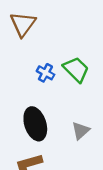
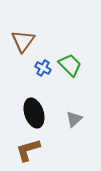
brown triangle: (23, 24) -> (23, 41), moved

